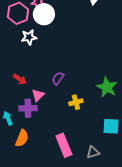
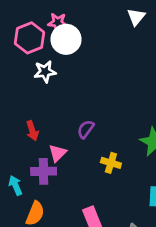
red arrow: (20, 79) -> (32, 131), turned 40
yellow cross: (76, 102) -> (111, 163), turned 32

